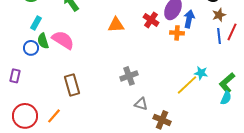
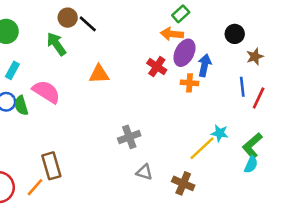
brown star: (219, 15) -> (255, 57), moved
orange triangle: (116, 25) -> (99, 74), moved
red line: (232, 32) -> (259, 98), moved
green semicircle: (43, 41) -> (21, 106), moved
brown rectangle: (72, 85) -> (51, 166), moved
brown cross: (162, 120) -> (183, 183), moved

